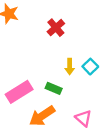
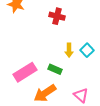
red cross: (56, 28) -> (57, 16), turned -35

